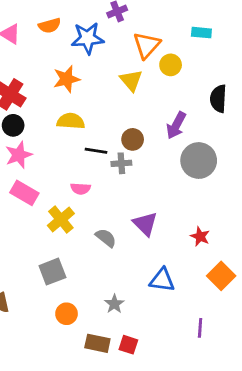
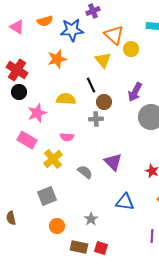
orange triangle: (147, 45) -> (114, 35), turned -30
yellow semicircle: (71, 121) -> (66, 99), moved
black line: (96, 151) -> (91, 85), moved, turned 56
pink star: (19, 155) -> (37, 113), moved

